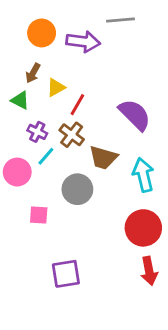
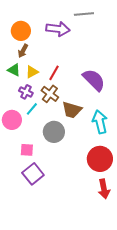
orange circle: (42, 33) -> (21, 31), moved
yellow triangle: (56, 87) -> (32, 72), moved
purple square: (66, 274) -> (33, 174), moved, turned -30

